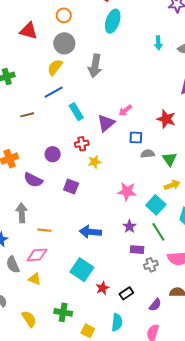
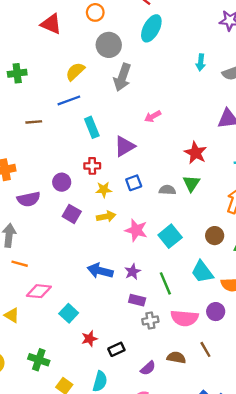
gray circle: (64, 43) -> (109, 45), moved
pink arrow: (125, 110) -> (153, 116), moved
blue square: (136, 138) -> (134, 183), moved, turned -32
purple circle: (53, 154) -> (62, 182), moved
green triangle: (170, 159) -> (191, 183), moved
purple semicircle: (33, 180) -> (29, 199), turned -48
yellow arrow: (172, 185) -> (106, 216), moved
cyan square: (156, 205) -> (170, 236), moved
orange line: (44, 230) -> (20, 264), moved
blue arrow: (90, 232) -> (100, 271), moved
pink diamond: (37, 255) -> (39, 291), moved
cyan square: (82, 270) -> (69, 313), size x0.7

